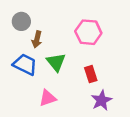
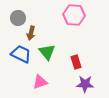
pink hexagon: (88, 32) -> (74, 15), moved
purple star: (101, 100) -> (85, 84), turned 30

